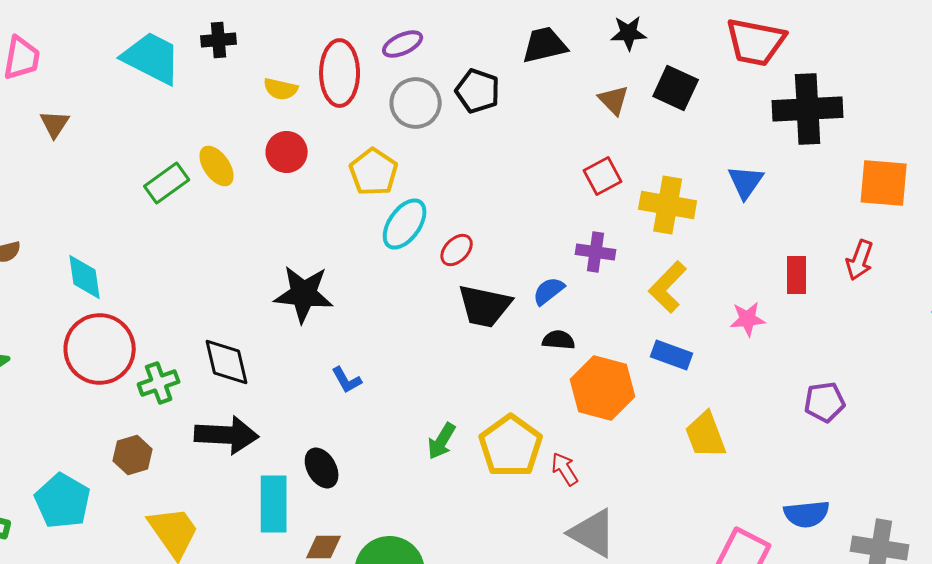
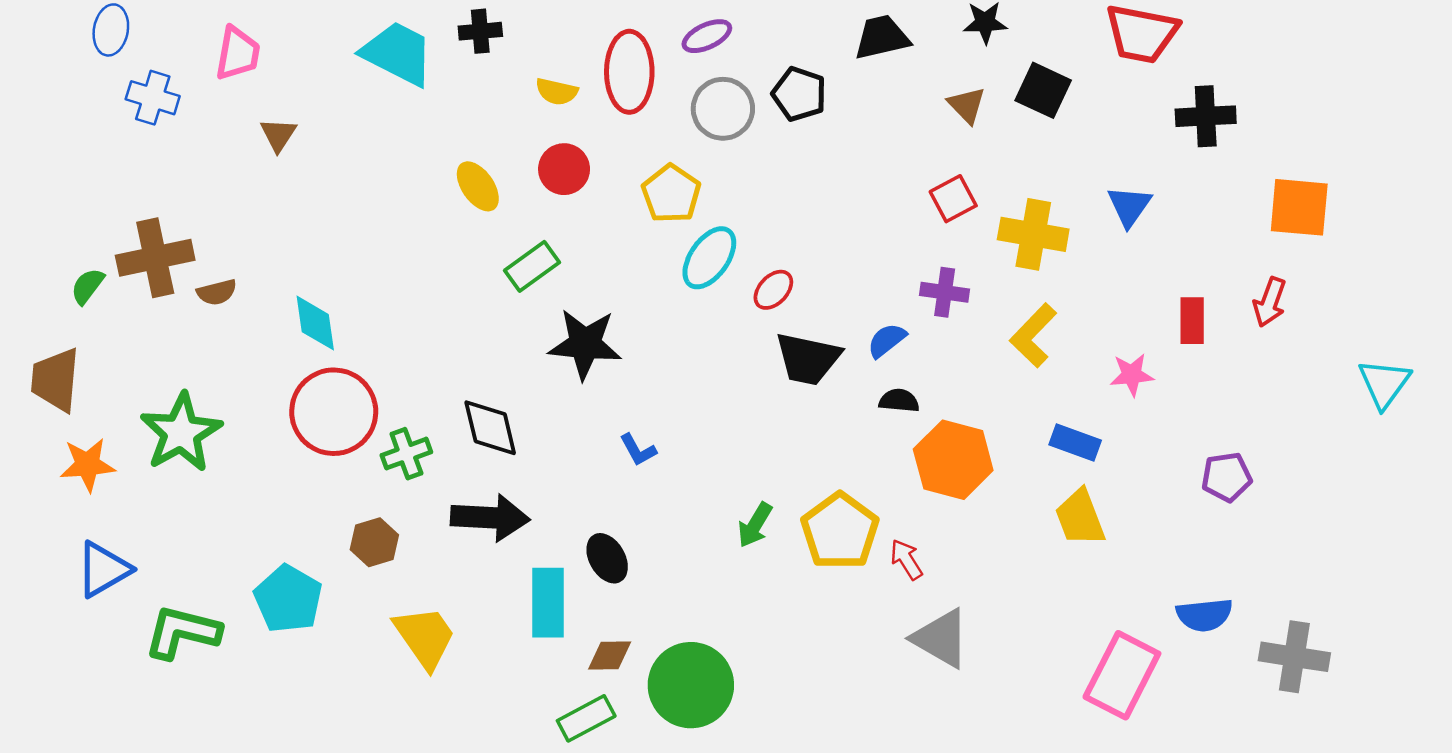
black cross: (808, 109) -> (1206, 116), size x0.7
green rectangle: (167, 183) -> (532, 266), moved
blue rectangle: (672, 355) -> (1075, 443), moved

